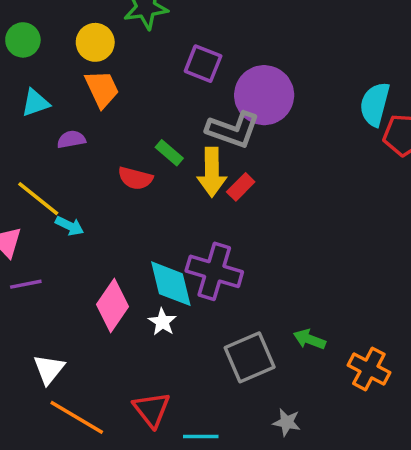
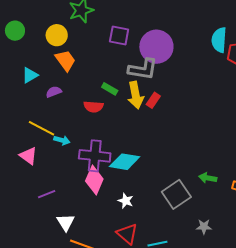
green circle: (23, 40) -> (15, 31), moved
purple cross: (214, 271) -> (95, 156), moved
purple line: (26, 284) -> (47, 194), moved
cyan diamond: (171, 284) -> (125, 162), turned -56
white star: (162, 322) -> (126, 201), moved

